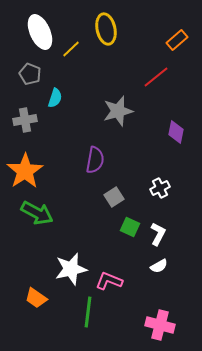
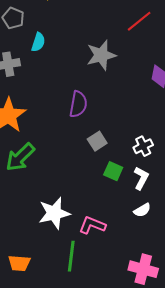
white cross: (160, 188) -> (143, 146), moved
green arrow: (37, 213) -> (20, 157), turned 108
orange trapezoid: (36, 298) -> (19, 263), moved, turned -30

